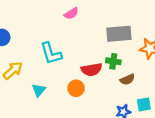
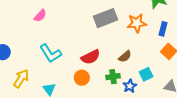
pink semicircle: (71, 13) -> (40, 16), moved
green cross: (113, 61) -> (113, 77), moved

